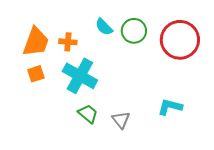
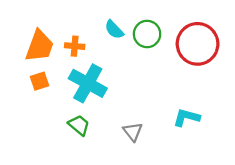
green trapezoid: (88, 114) -> (79, 125), moved

